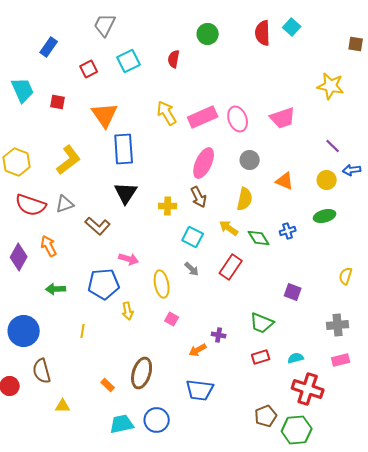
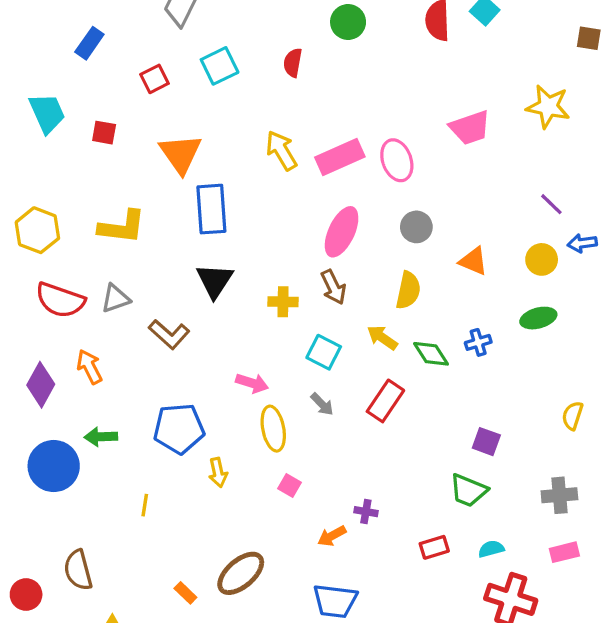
pink trapezoid: (283, 118) -> (470, 128), moved
yellow L-shape: (69, 160) -> (122, 227), turned 44
pink arrow: (129, 259) -> (252, 383), moved
green trapezoid: (262, 323) -> (468, 490), moved
blue circle: (24, 331) -> (54, 466), moved
brown ellipse: (142, 373) -> (241, 573), turned 32

